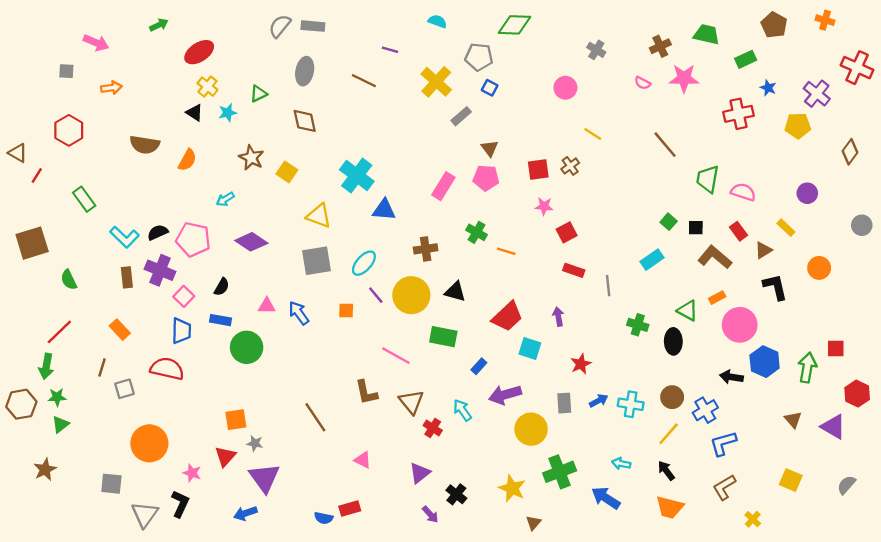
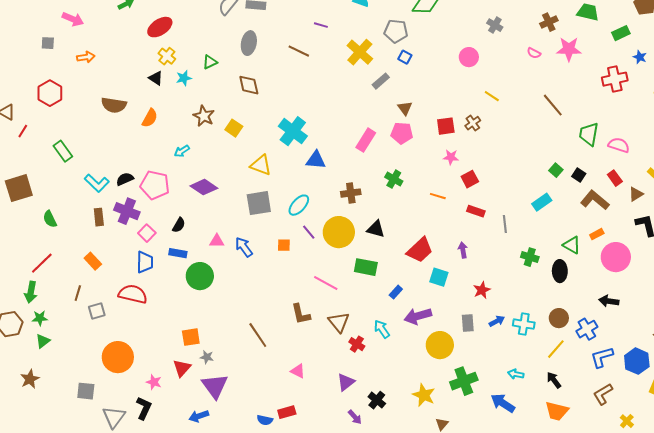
black square: (696, 228) -> (579, 175), turned 32
orange line: (506, 251) -> (438, 196), moved
blue hexagon: (765, 362) -> (637, 361), moved

